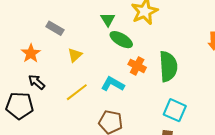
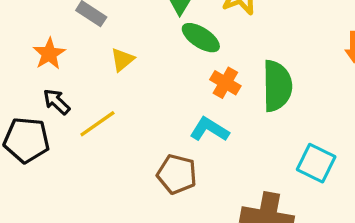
cyan L-shape: (113, 84) -> (209, 129), moved
yellow line: (77, 92) -> (97, 124), moved
cyan square: (175, 110) -> (316, 163), moved

